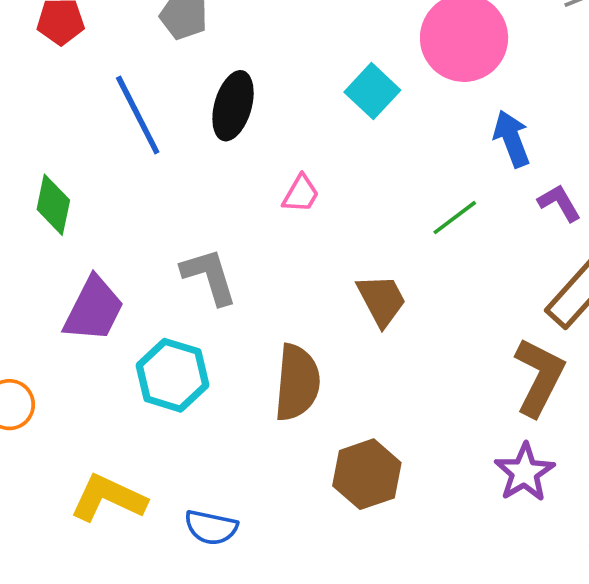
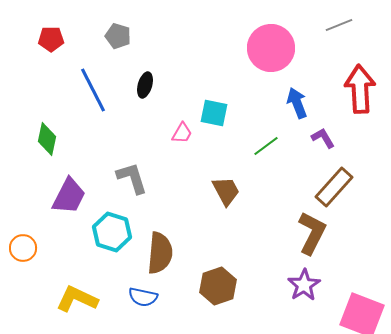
cyan square: (372, 91) -> (214, 113), moved, turned -32
black ellipse: (233, 106) -> (145, 85), size x0.7
brown semicircle: (297, 383) -> (160, 253), moved
blue semicircle: (211, 527) -> (143, 297), moved

